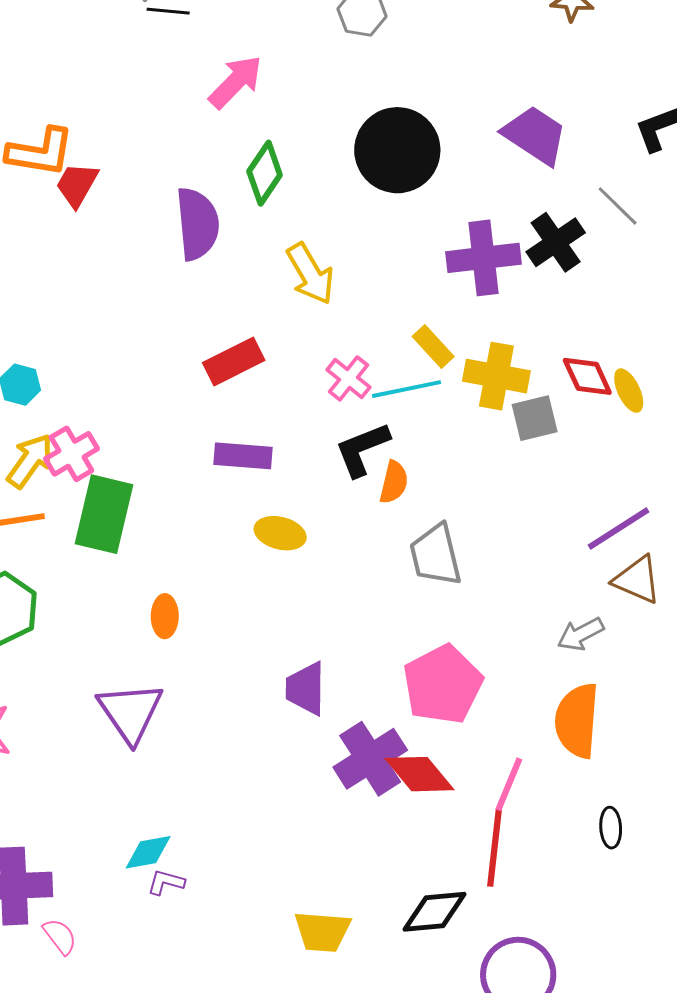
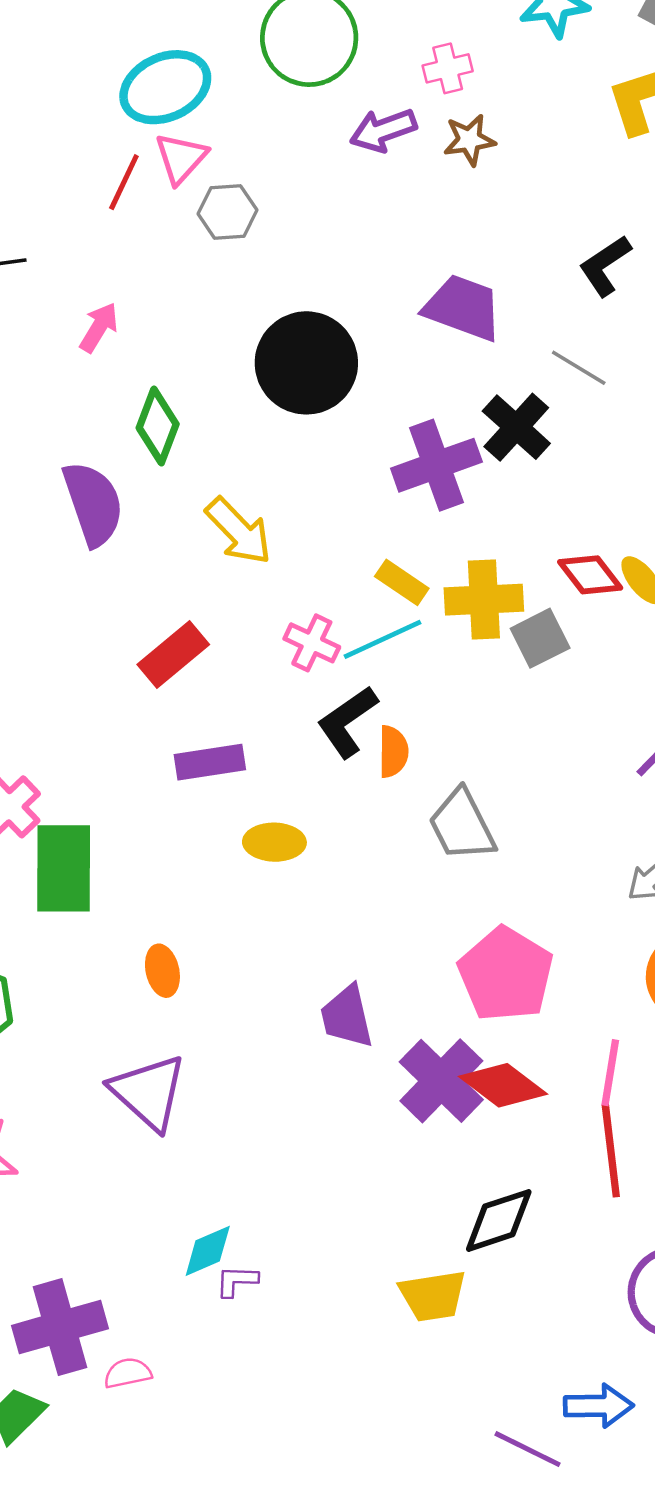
pink arrow: (236, 82) -> (99, 327), size x0.7
black diamond: (434, 912) -> (499, 1220), moved
pink semicircle: (60, 936) -> (128, 1373), turned -51

